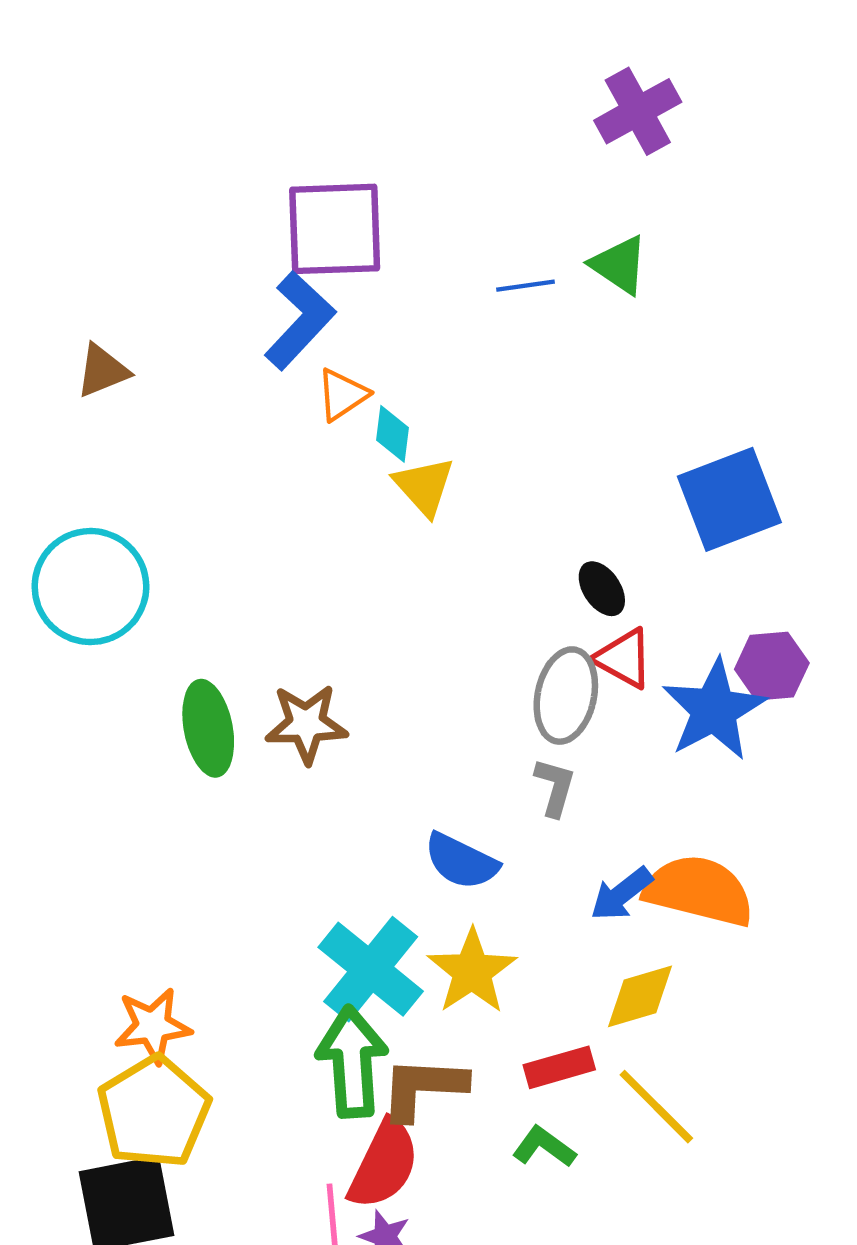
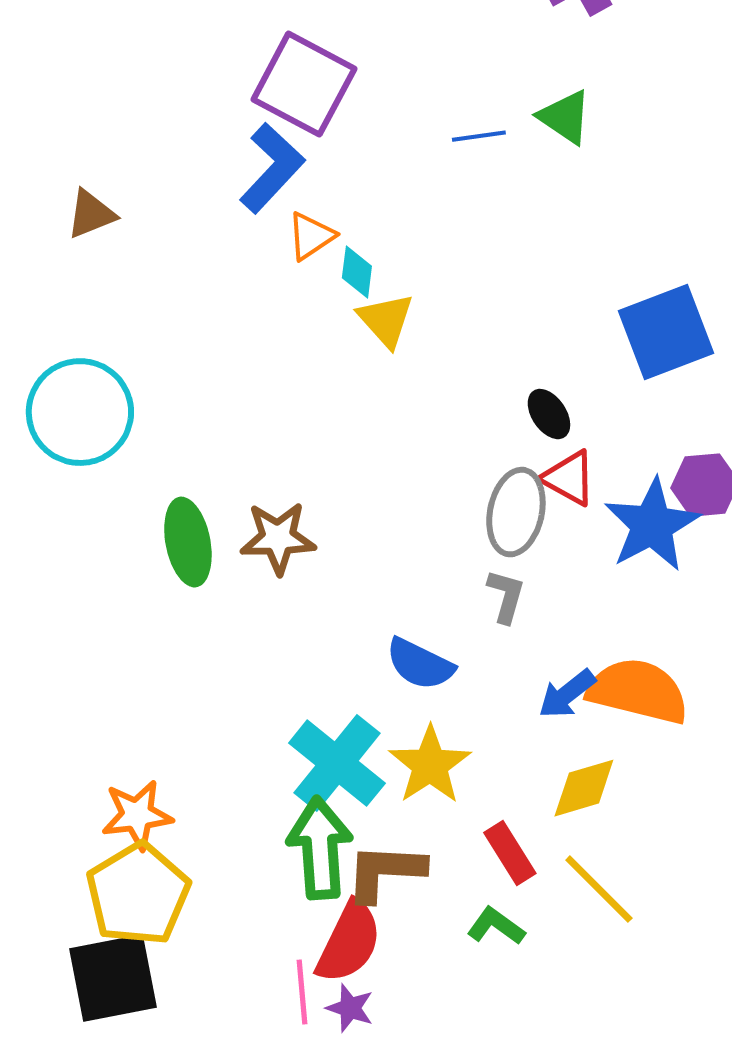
purple square: (335, 229) -> (304, 84), turned 30
red rectangle: (559, 1067) -> (510, 853), turned 74

